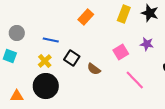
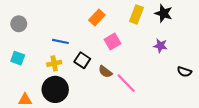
gray circle: (17, 33) -> (19, 24), moved
pink square: (121, 52) -> (113, 41), moved
yellow cross: (45, 61) -> (54, 63), turned 32
pink line: (135, 80) -> (126, 83), moved

